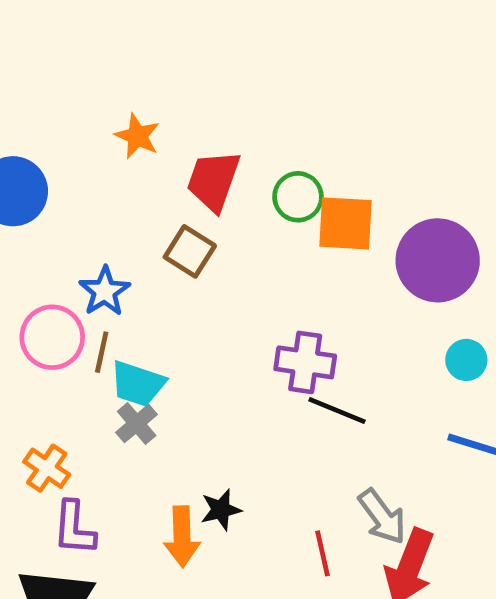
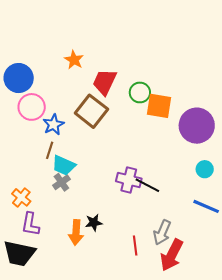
brown square: (190, 251) -> (91, 111), size x1.5
pink circle: (52, 337) -> (32, 107), moved
purple cross: (305, 362) -> (129, 180), moved
gray arrow: (382, 517) -> (162, 232), turned 55

